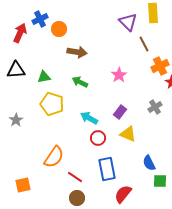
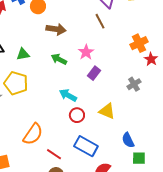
brown line: (144, 44) -> (100, 21), moved
pink star: (119, 75) -> (86, 52), moved
yellow pentagon: (52, 104) -> (16, 83), moved
purple rectangle: (120, 112) -> (94, 73), moved
blue rectangle: (107, 169) -> (86, 146), turned -50

